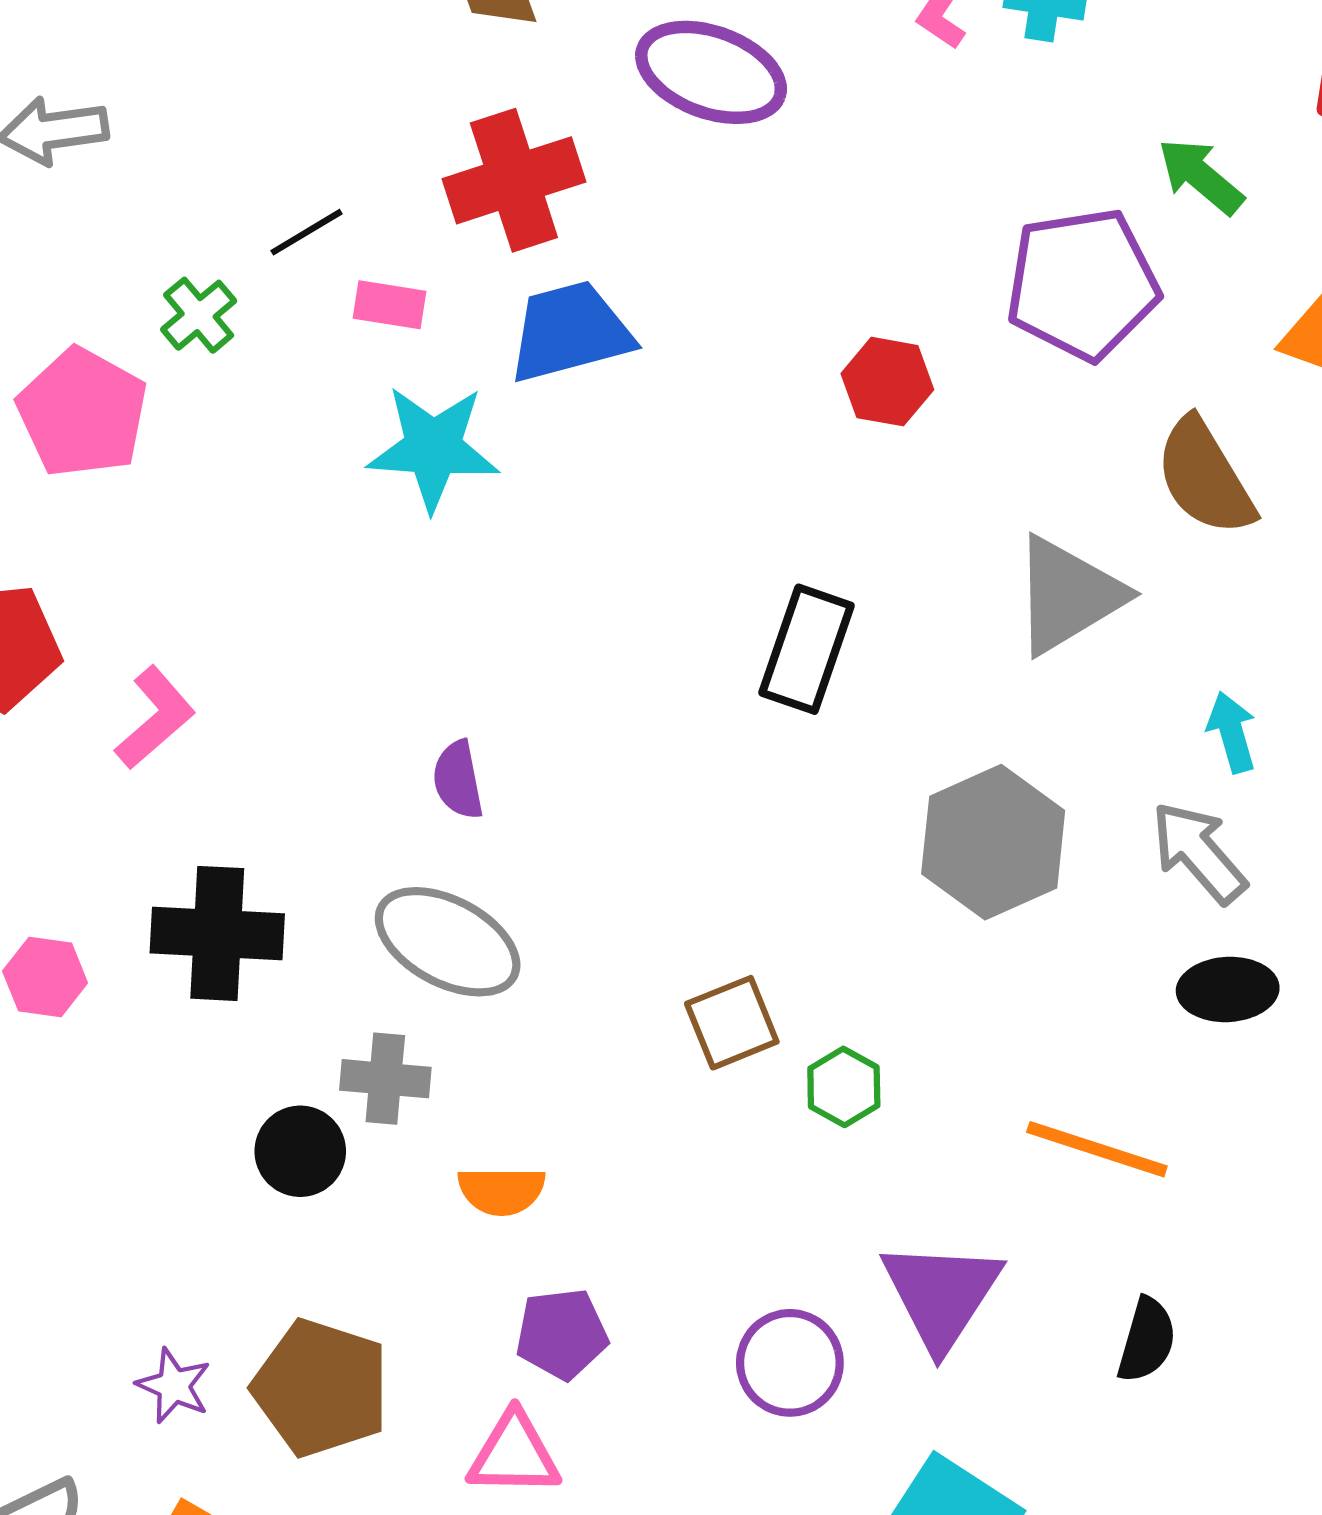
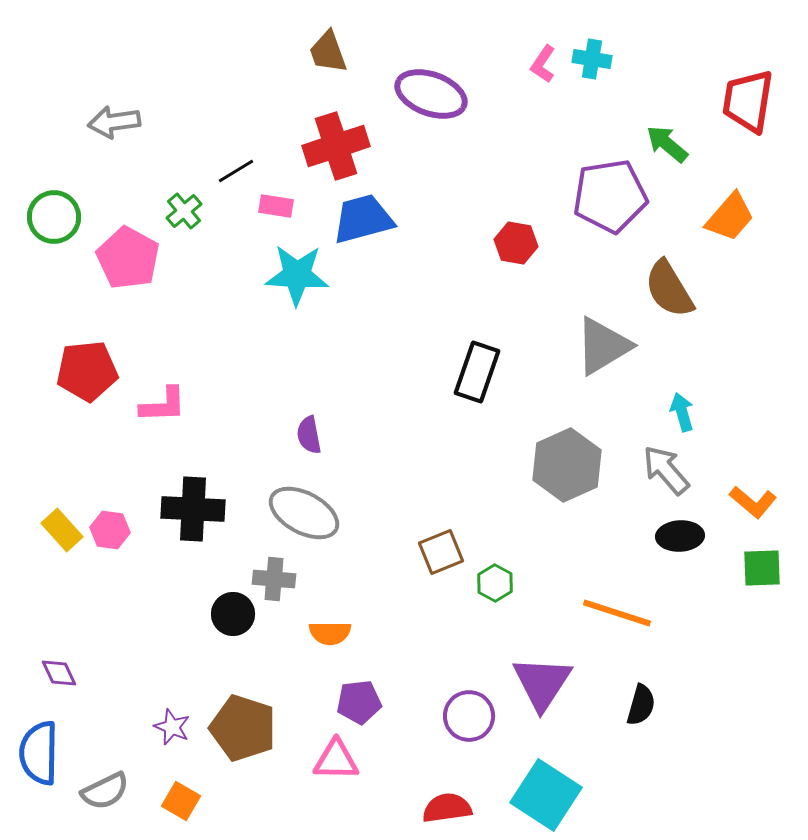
pink L-shape: (155, 718) -> (163, 405), turned 39

